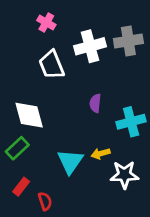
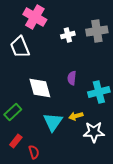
pink cross: (46, 22) -> (35, 17), size x1.6
white cross: (90, 46) -> (68, 35), size x0.6
white trapezoid: (52, 65) -> (20, 47), moved
white diamond: (29, 115) -> (40, 88), moved

